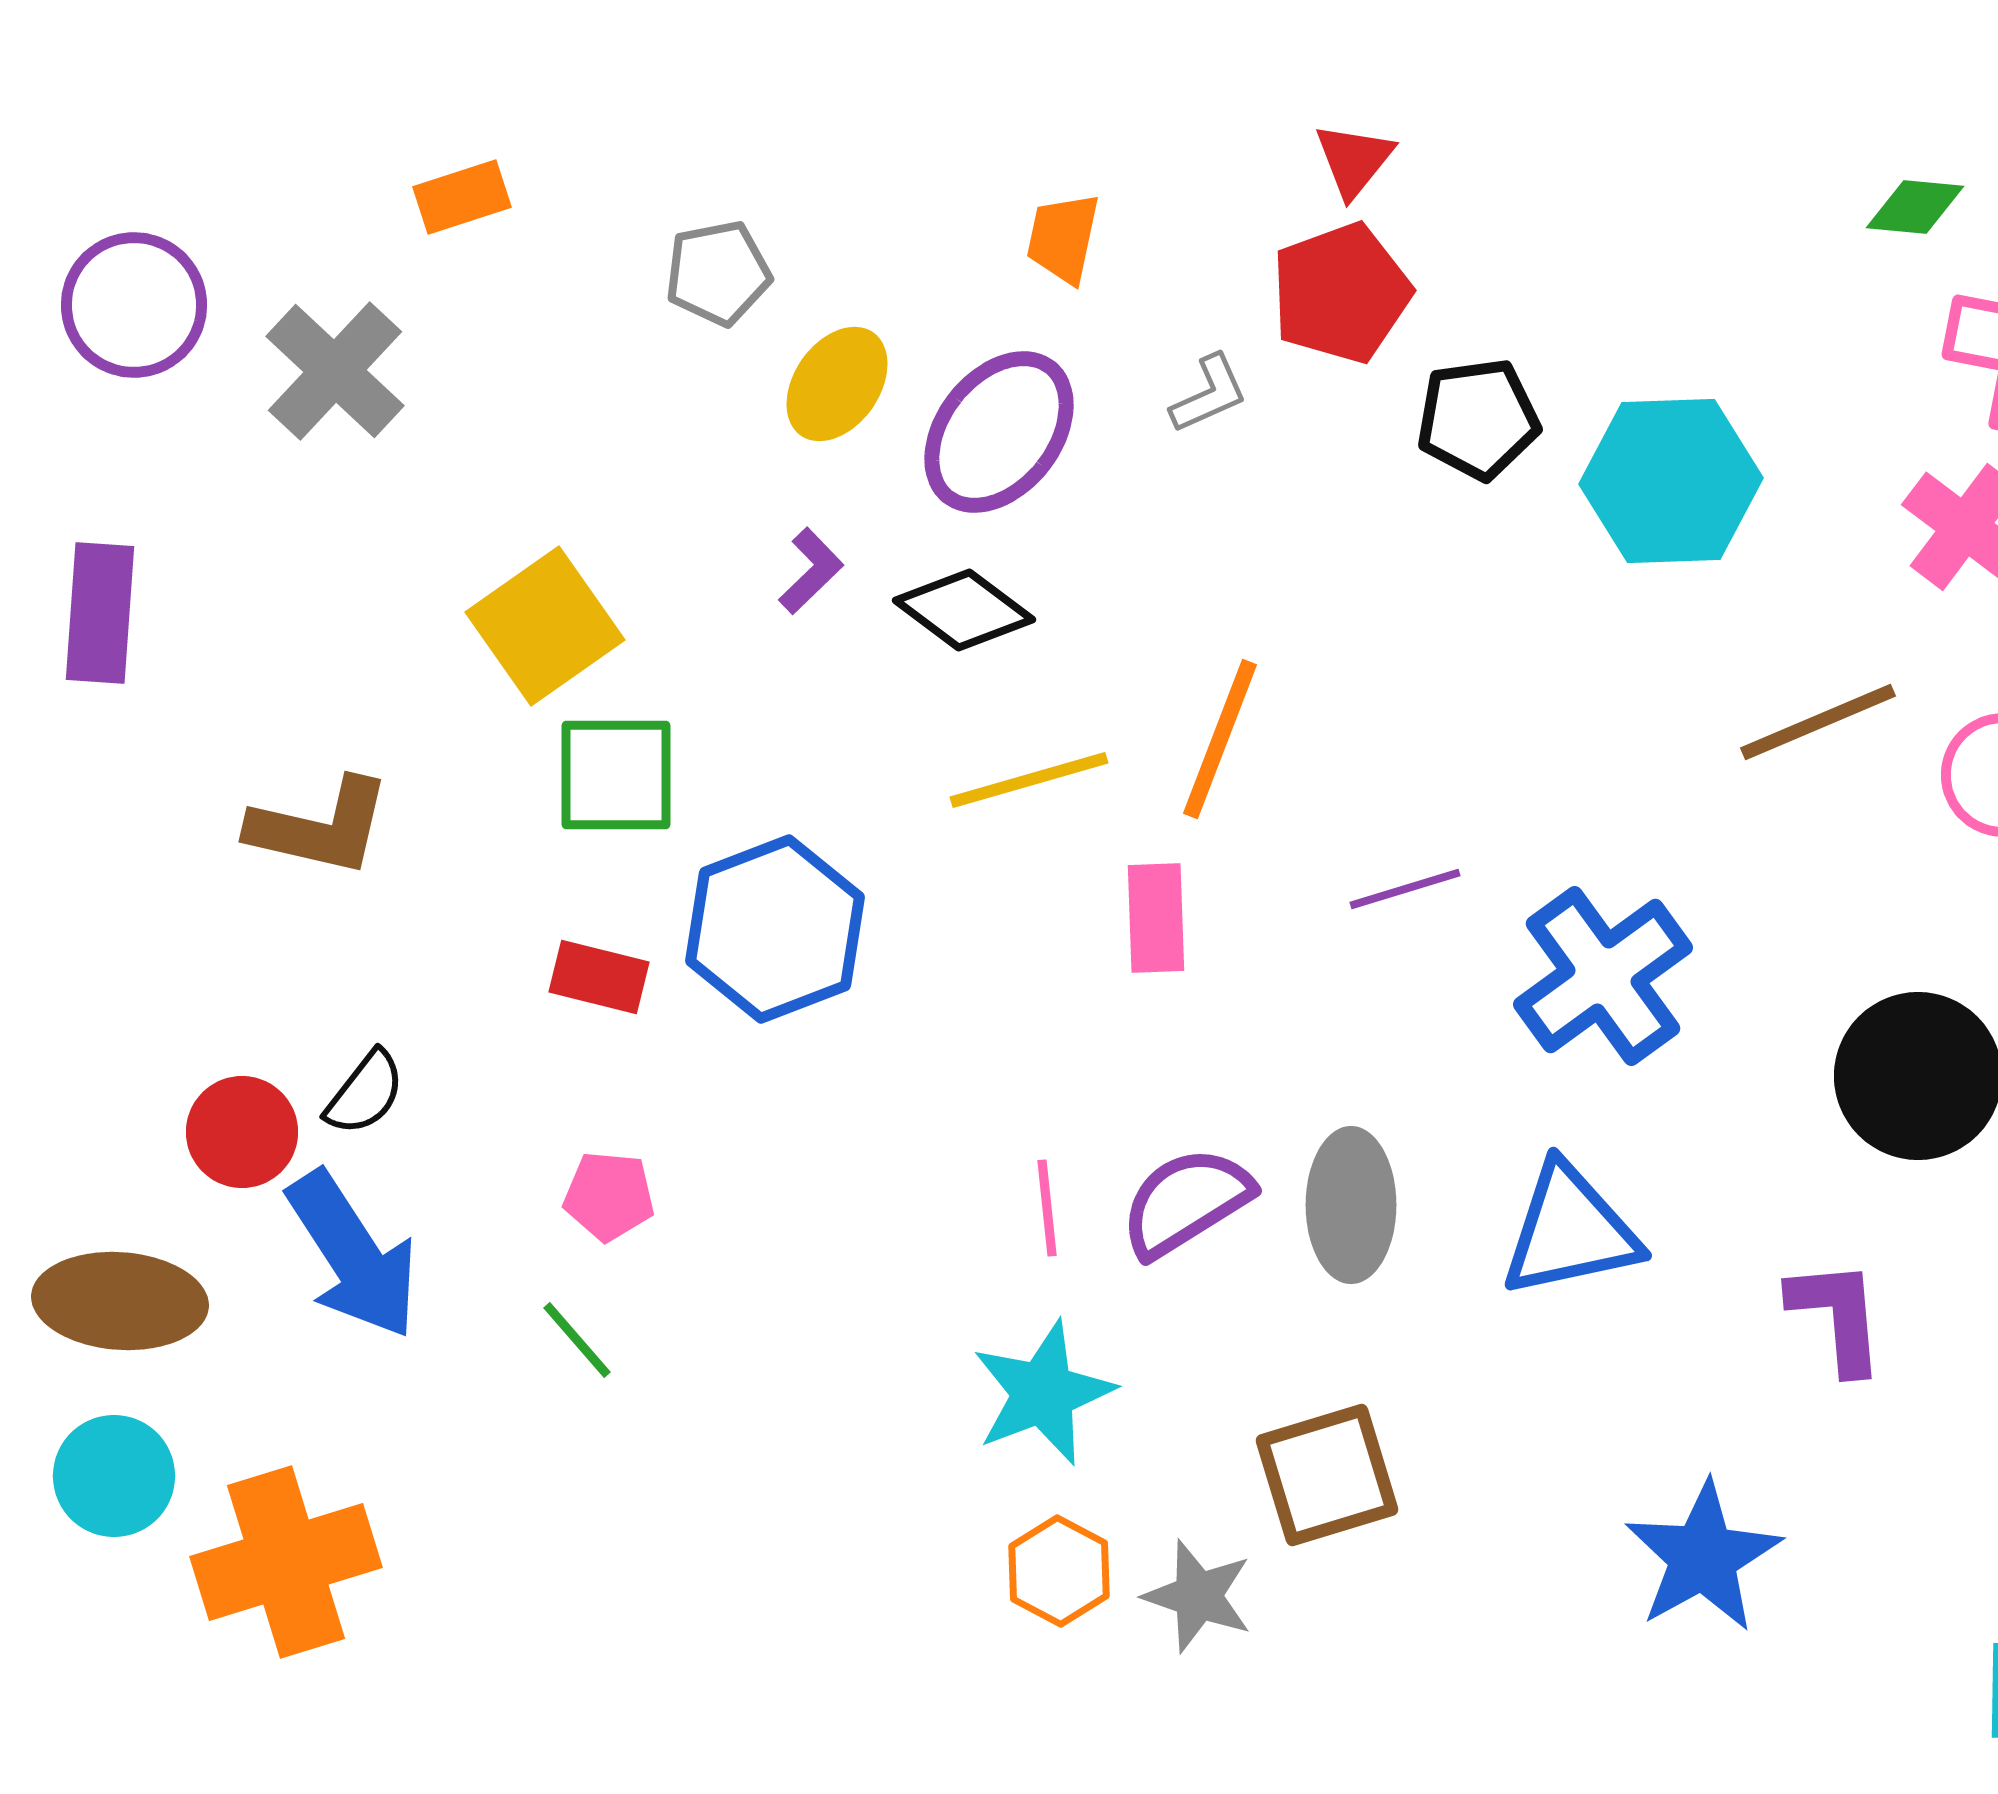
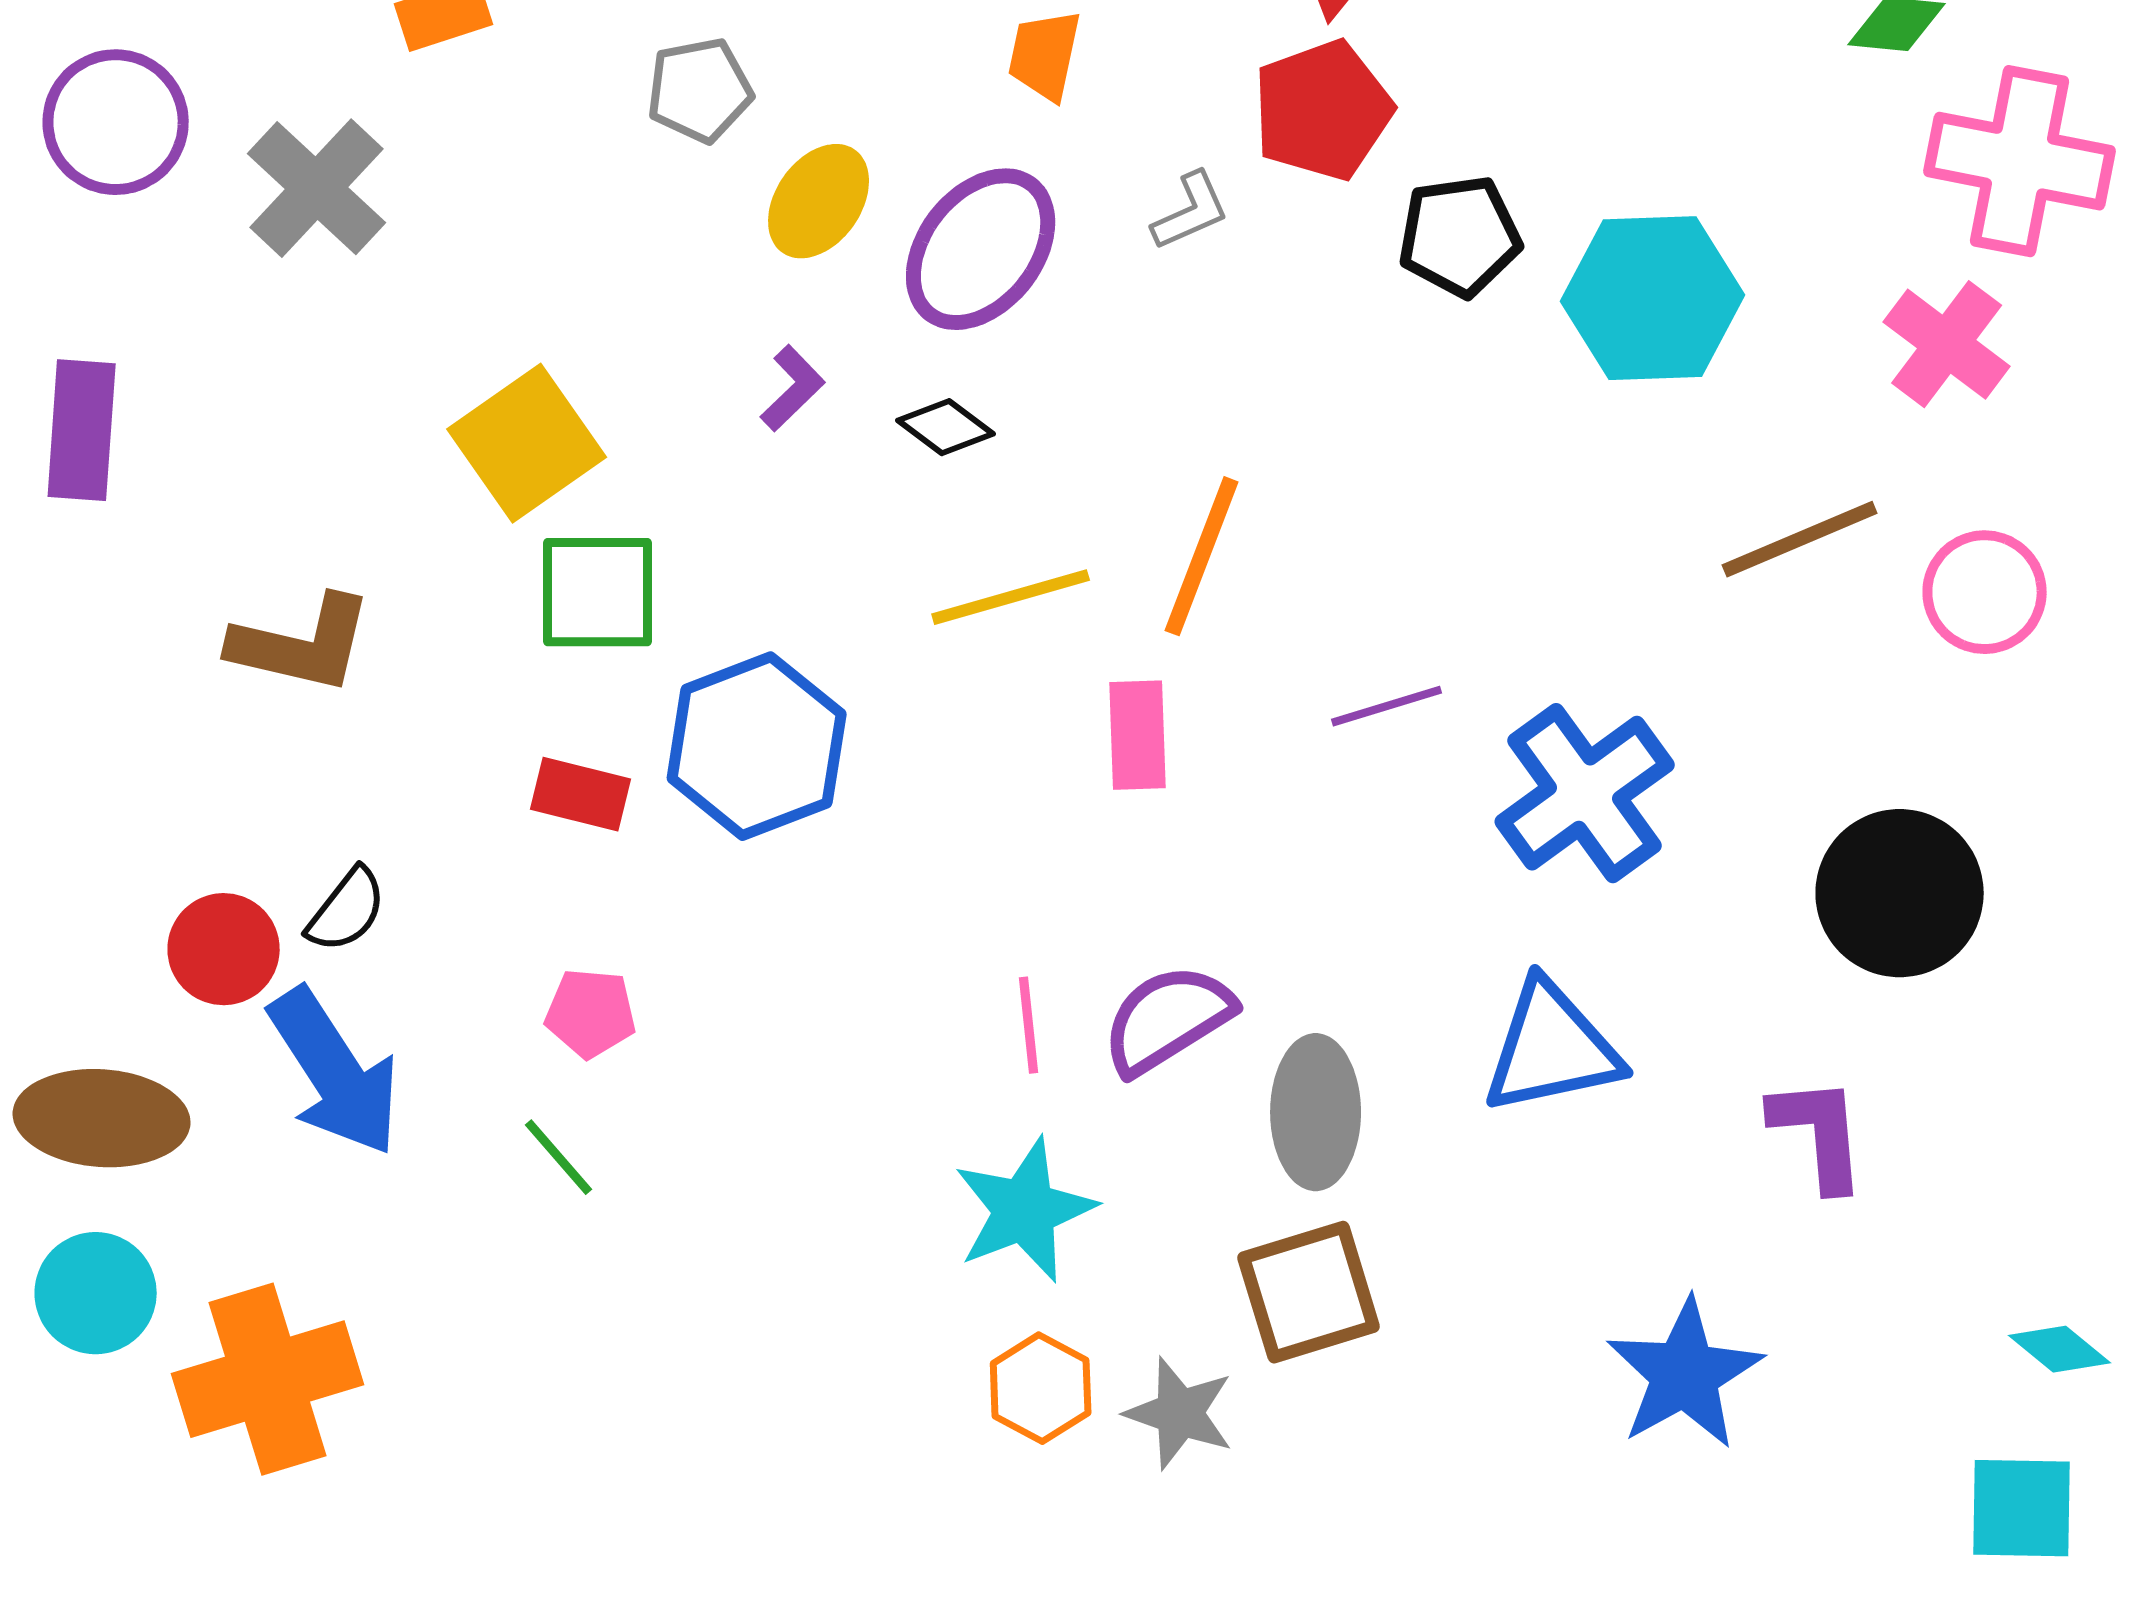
black diamond: (964, 610) -> (946, 427), size x0.7
gray ellipse: (1351, 1205) -> (1316, 1112), moved

